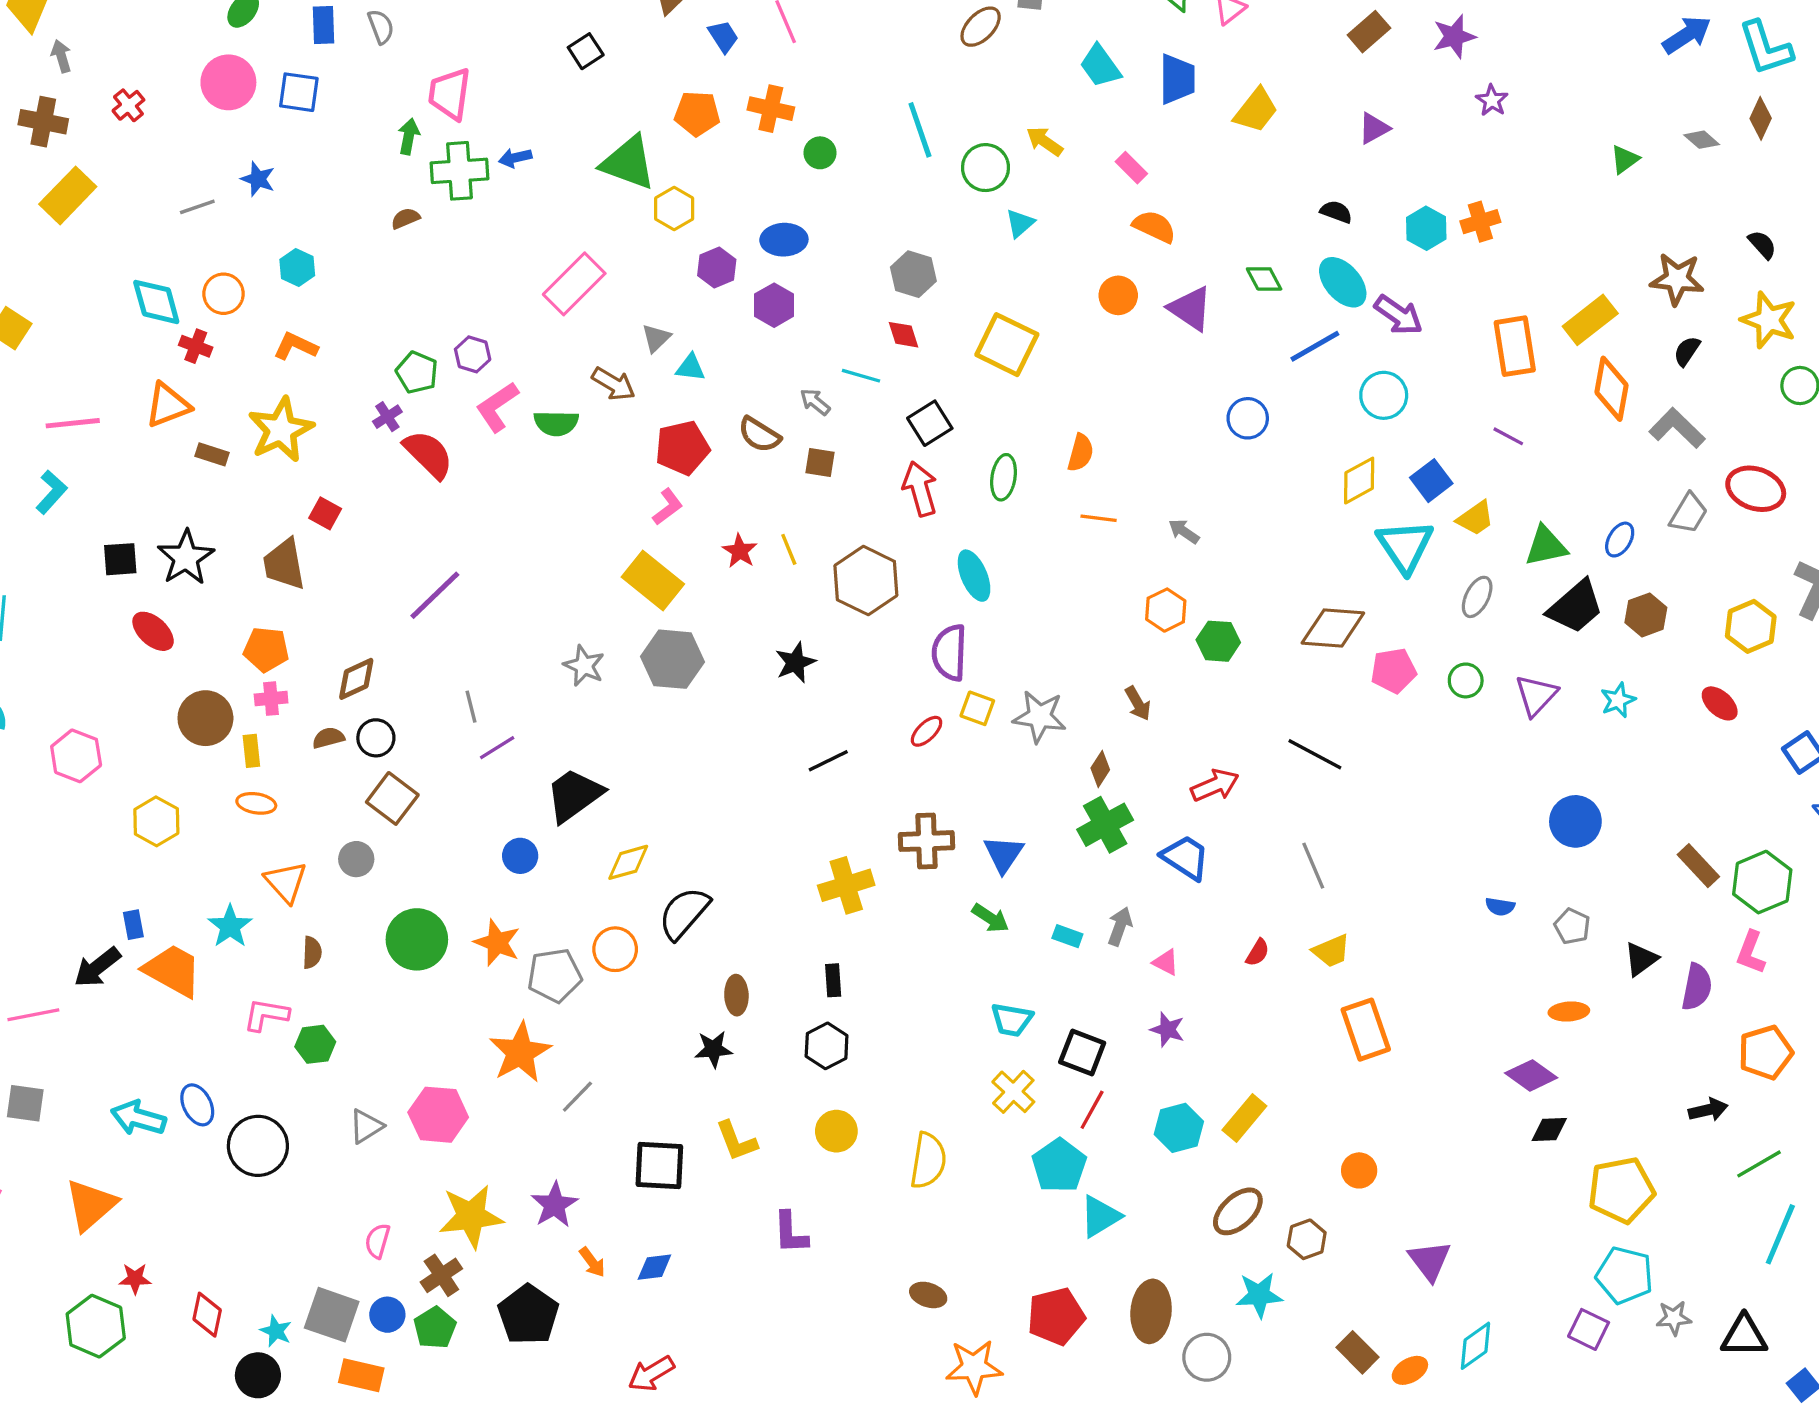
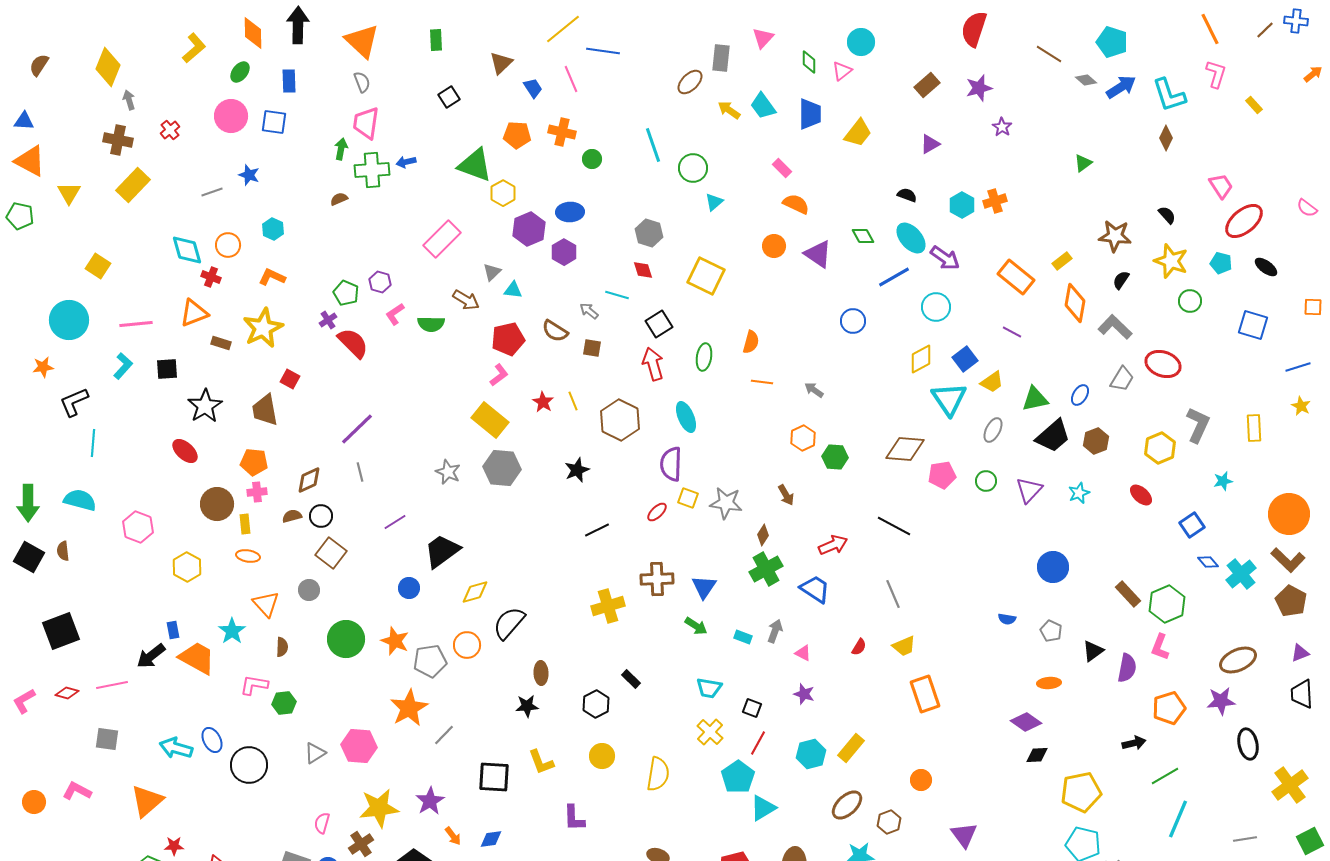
gray semicircle: (381, 27) -> (362, 82), moved
gray diamond: (1702, 140) -> (1086, 80), moved
yellow arrow: (1044, 141) -> (729, 110), moved
purple hexagon: (717, 268) -> (529, 229), size x1.4
yellow rectangle: (1590, 320) -> (1062, 261), size x0.6
orange rectangle: (1515, 346) -> (1016, 277), turned -42
pink L-shape: (497, 407) -> (395, 314), size x0.7
black square: (120, 559) -> (167, 369), moved
gray line: (471, 707) -> (360, 472), moved
black rectangle: (833, 980) -> (631, 679), moved, turned -42
black square: (1082, 1052) -> (752, 708), size x0.7

